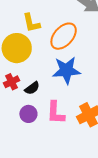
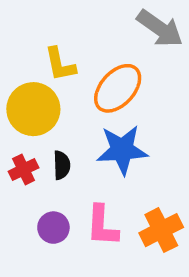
black semicircle: (32, 88) -> (62, 165), moved, turned -56

